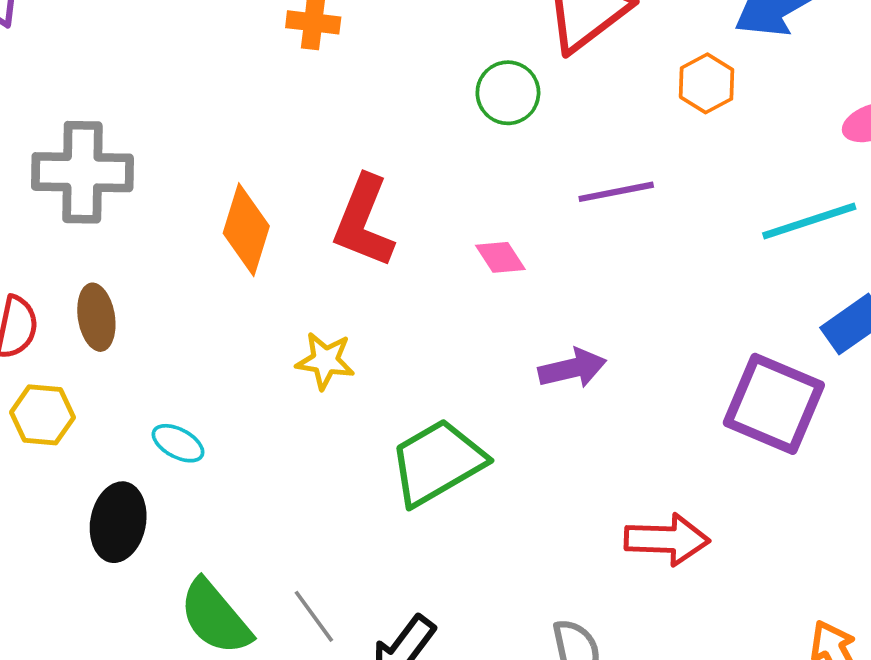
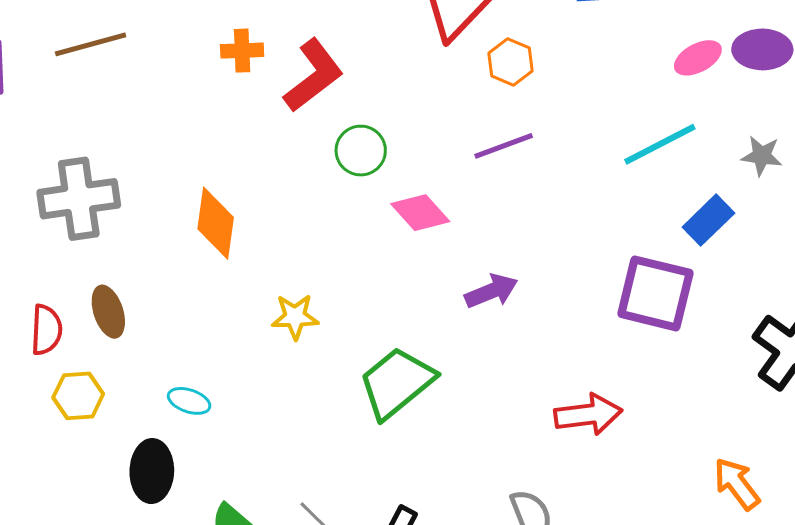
orange hexagon: (707, 83) -> (511, 62), moved
green circle: (508, 93) -> (361, 151), moved
red L-shape: (364, 222) -> (313, 76), moved, turned -140
pink diamond: (500, 257) -> (420, 213), size x1.4

